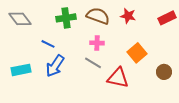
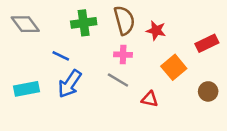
brown semicircle: (98, 16) -> (124, 20), turned 55
red star: (128, 16) -> (156, 30), moved
red rectangle: (167, 18) -> (207, 43), moved
red triangle: (118, 78) -> (150, 99), size x0.6

